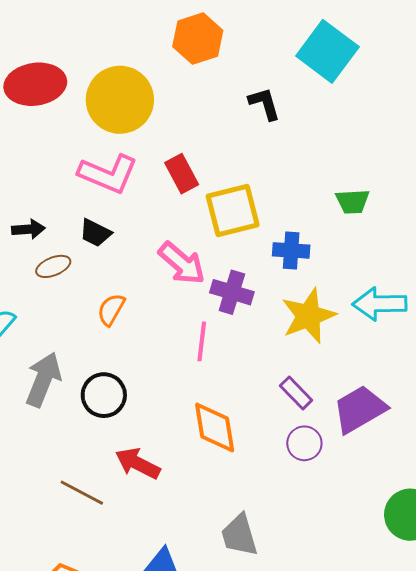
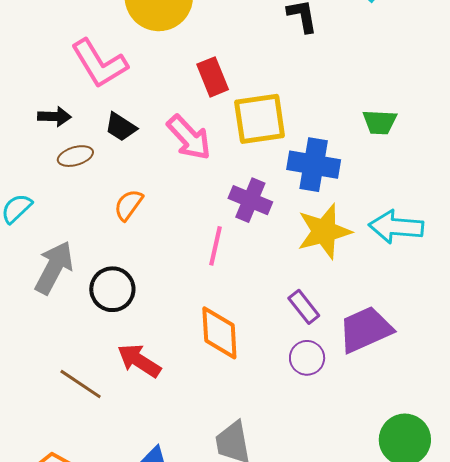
pink L-shape: (108, 174) -> (99, 63), moved, turned 30
blue cross: (291, 250) -> (314, 165), size x1.4
pink arrow: (182, 263) -> (189, 137), moved

